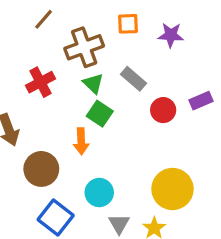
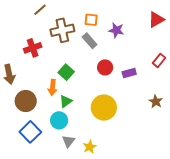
gray rectangle: (134, 79) -> (90, 41), moved
green triangle: (93, 84) -> (66, 101), moved, turned 32
red circle: (163, 110) -> (105, 67), moved
yellow circle: (172, 189) -> (104, 108), moved

